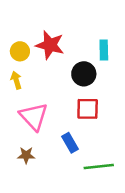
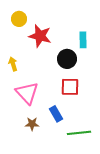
yellow circle: (20, 51) -> (19, 19), moved
brown star: (26, 155) -> (32, 124), moved

